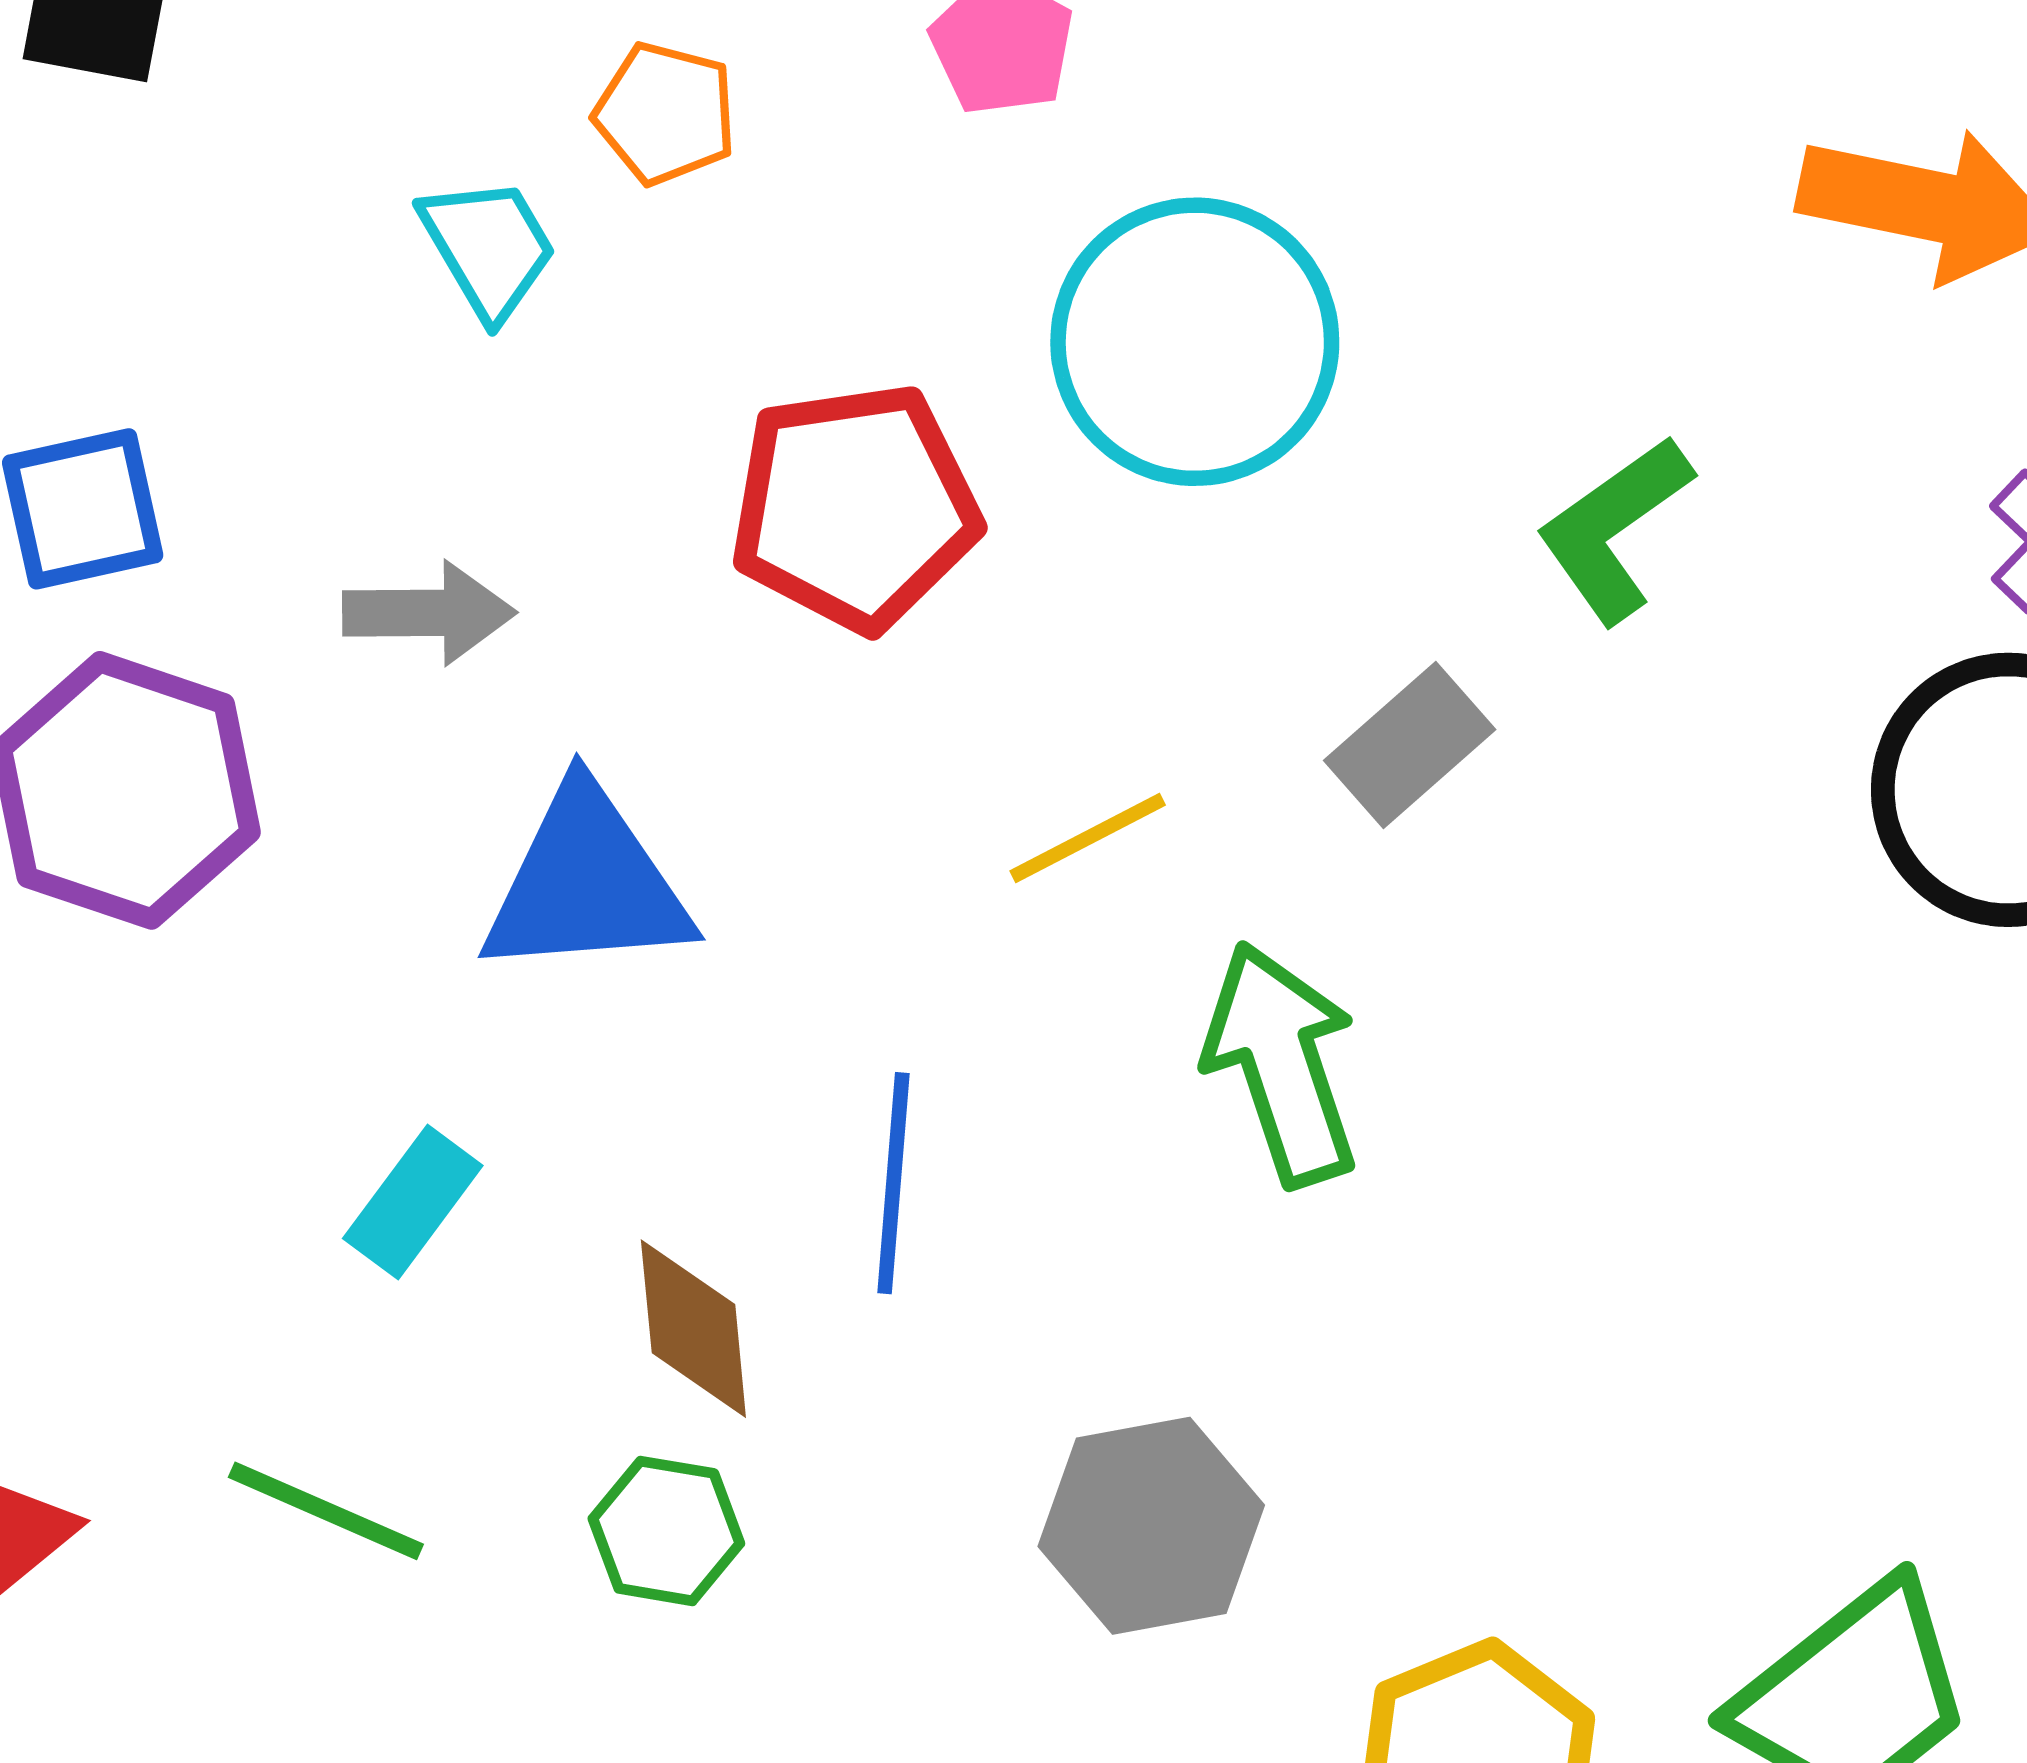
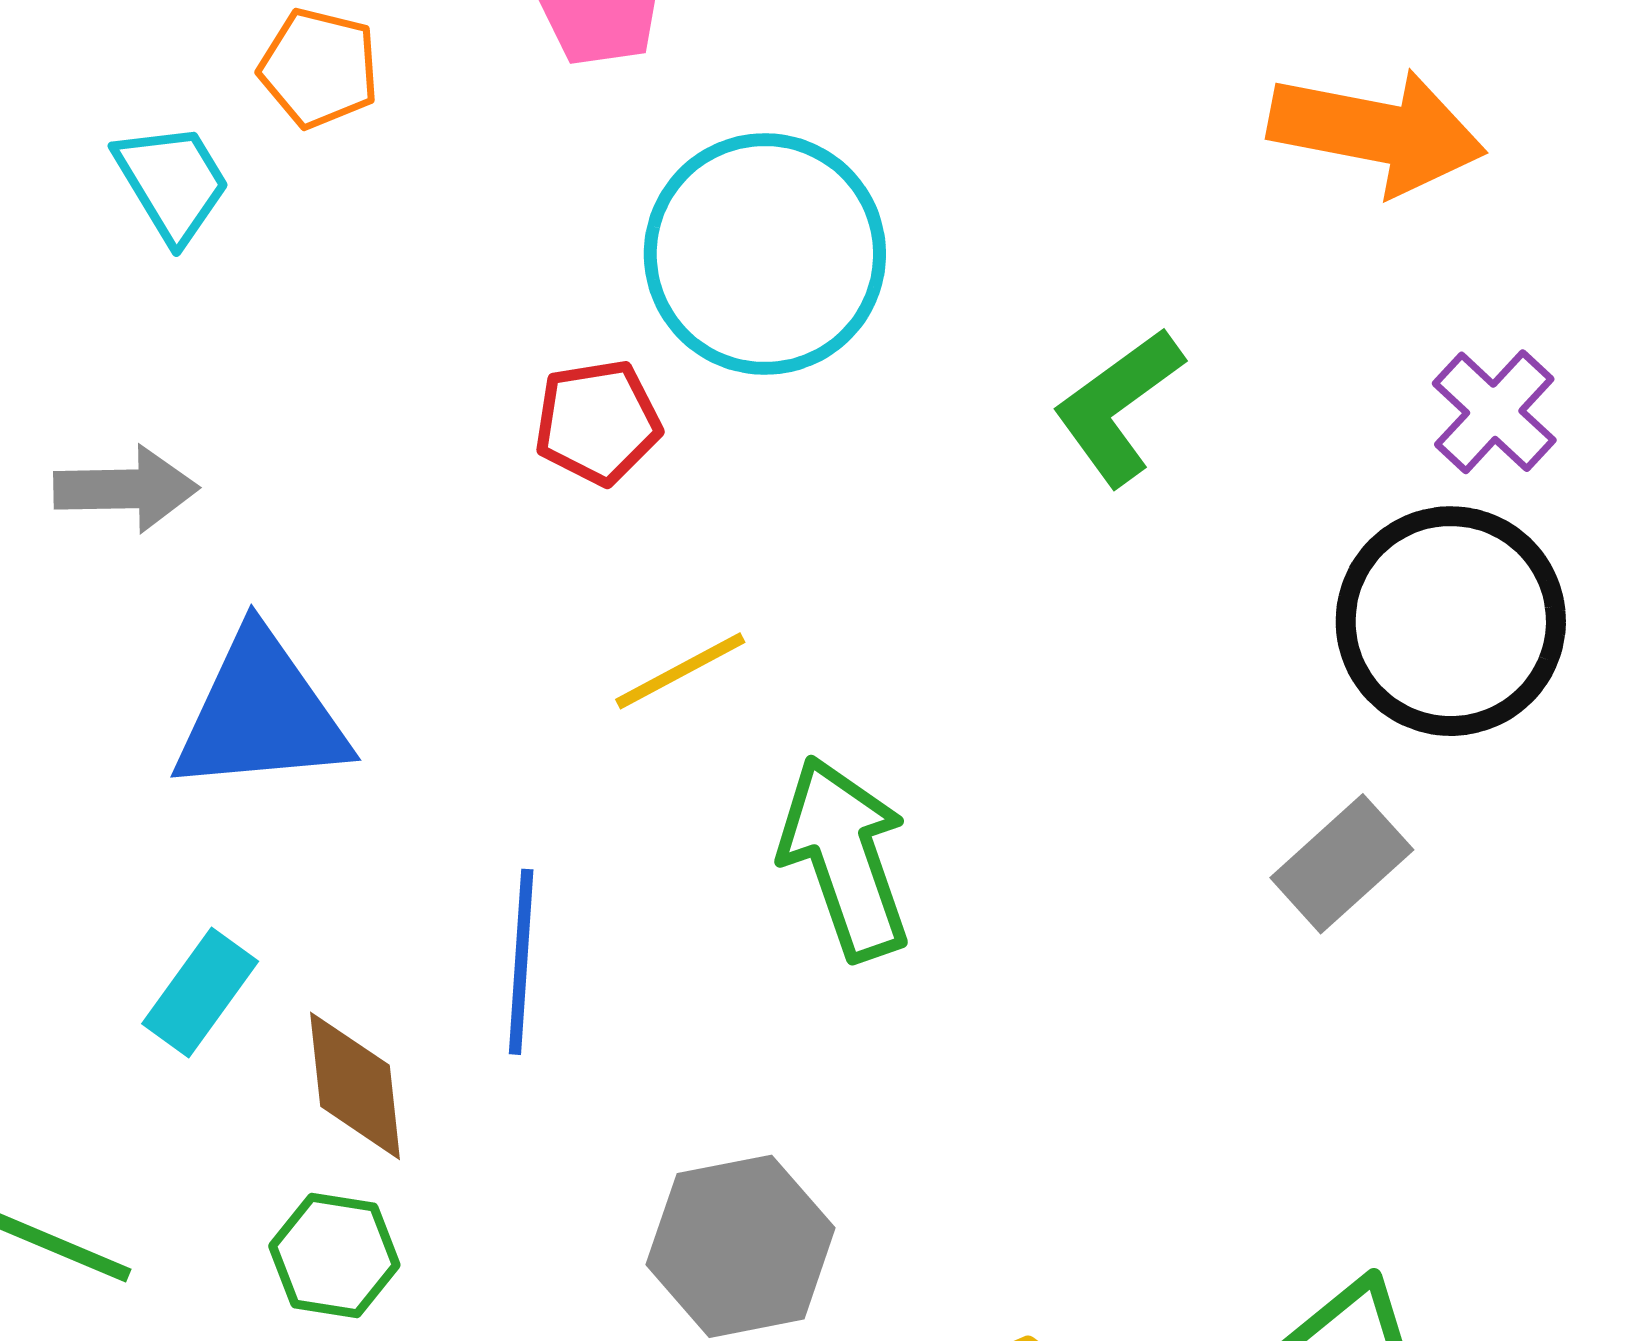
red pentagon: (855, 507) -> (598, 422), moved, size x0.6
gray rectangle: (1410, 745) -> (1342, 864), moved
cyan rectangle: (413, 1202) -> (200, 993), moved

